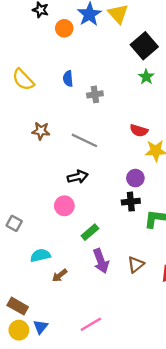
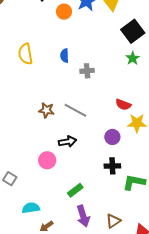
yellow semicircle: (23, 80) -> (25, 54), turned 30
brown star: (41, 131) -> (46, 110), moved
purple circle: (135, 178) -> (112, 137), moved
pink circle: (64, 206) -> (47, 160), moved

